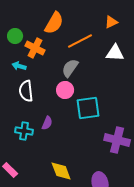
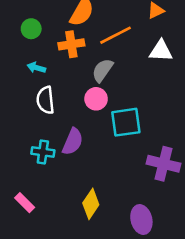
orange cross: (35, 48) -> (71, 44), moved, turned -36
purple semicircle: (47, 123) -> (73, 142), size x1.5
yellow diamond: (61, 171) -> (91, 204), turned 55

